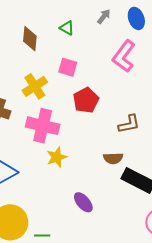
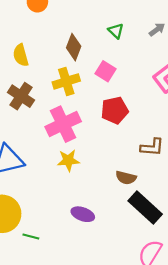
brown diamond: (30, 39) -> (74, 47), moved
pink cross: (43, 126) -> (63, 124), turned 36
purple ellipse: (83, 202) -> (83, 214), turned -45

